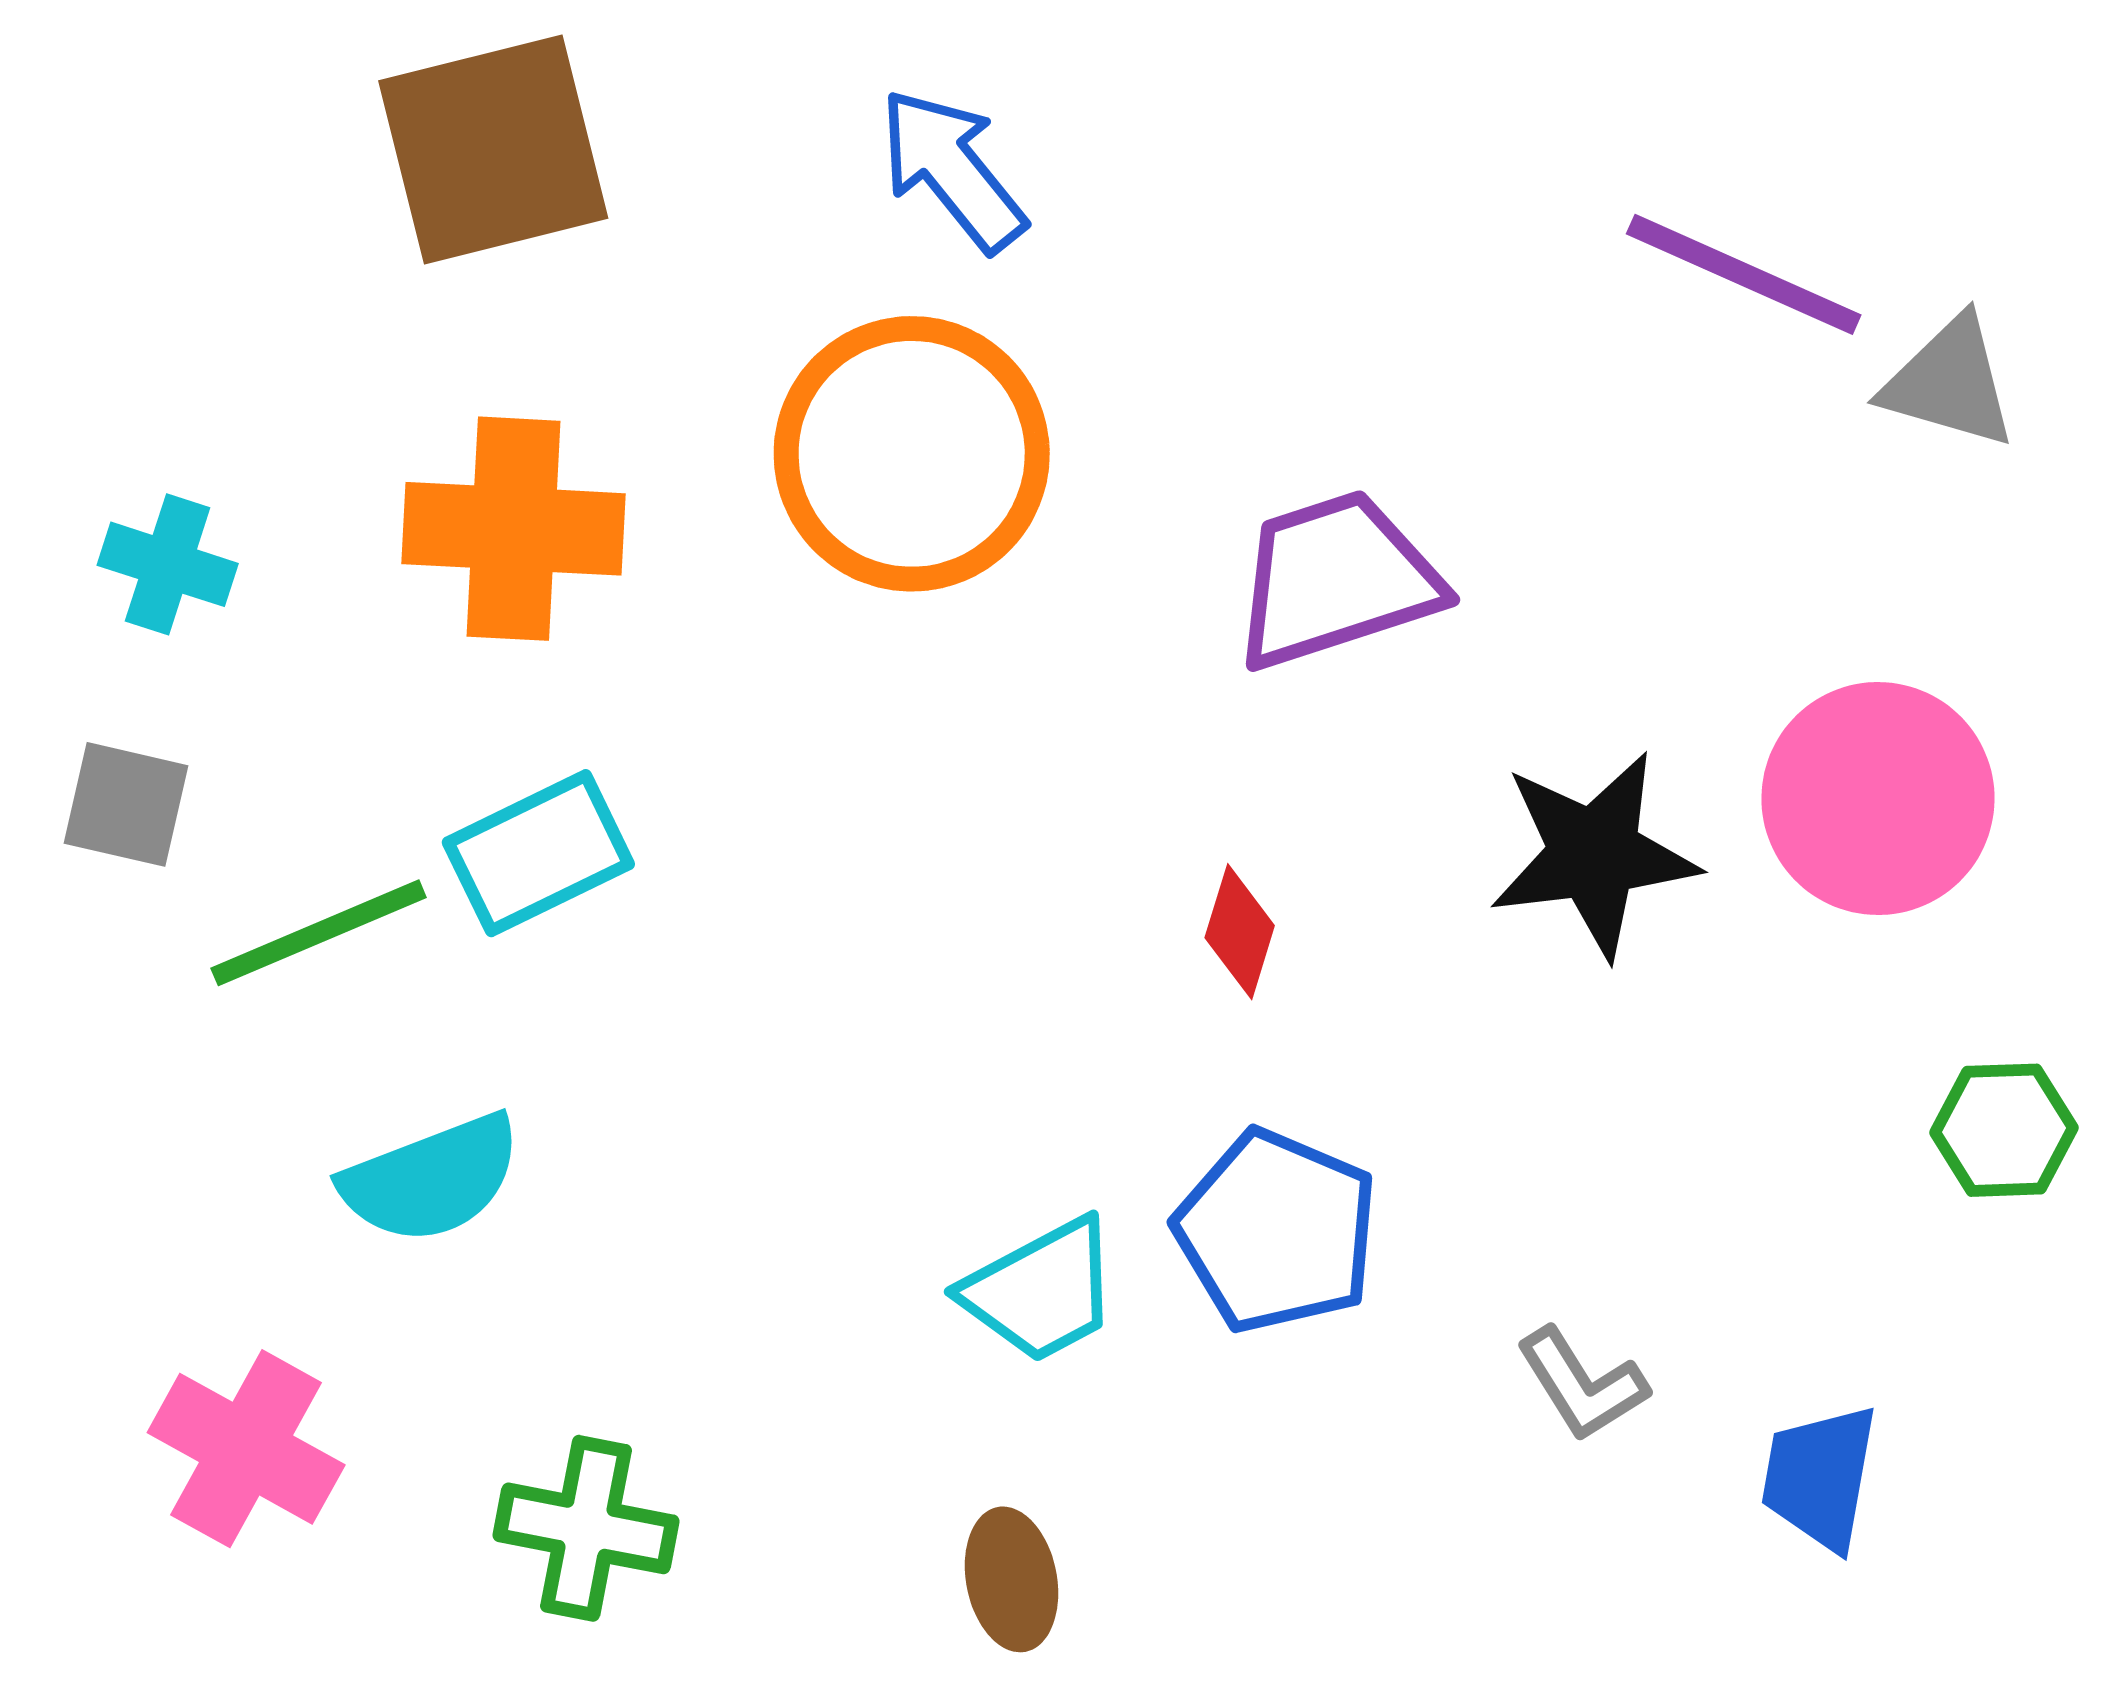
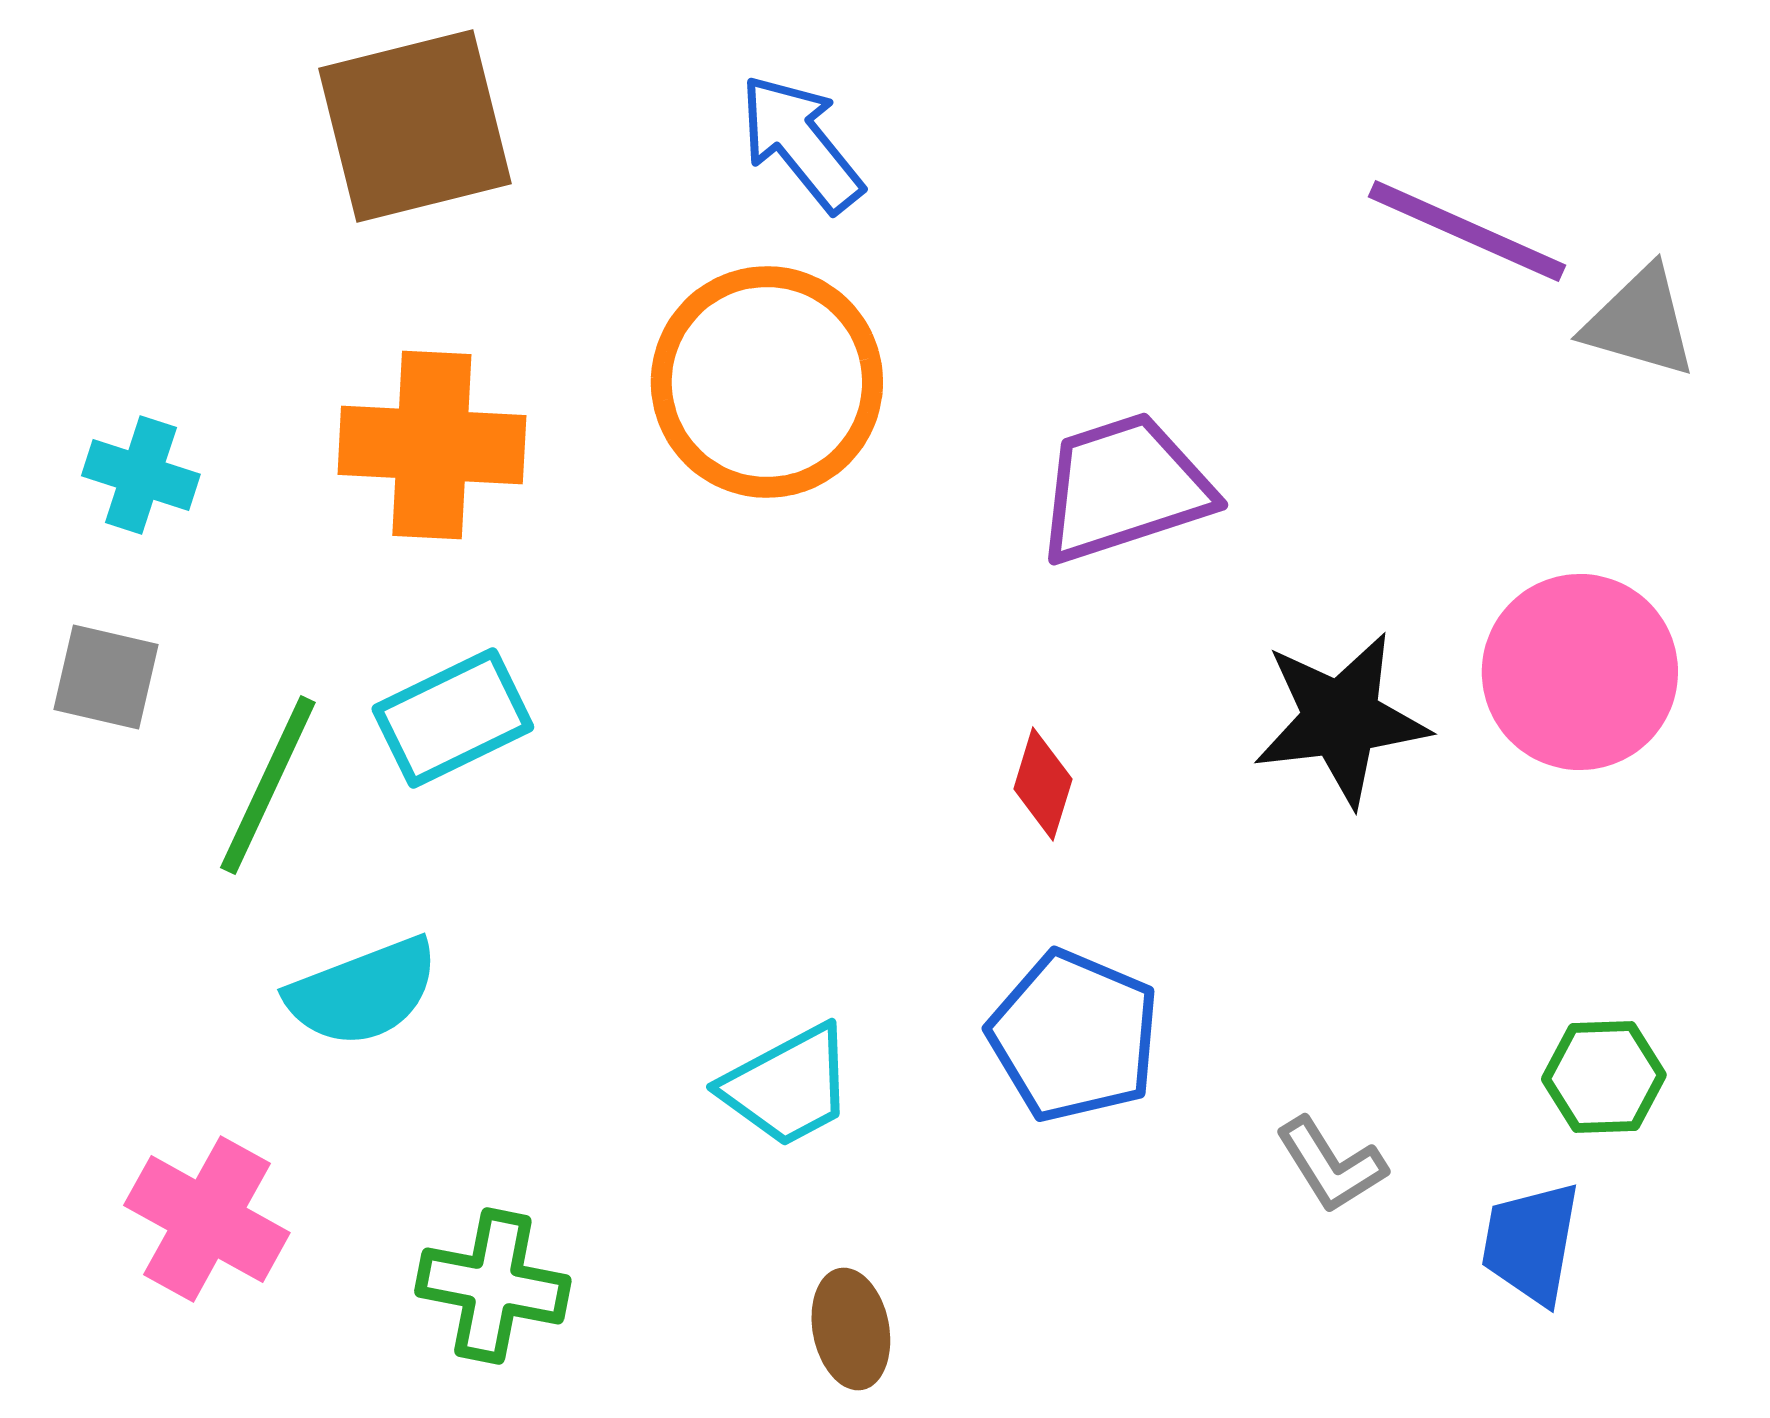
green line: (319, 933) -> (268, 785), turned -42
green hexagon: (2004, 1130) -> (1604, 1077), moved
cyan trapezoid: (1041, 1291) -> (788, 1086), moved

